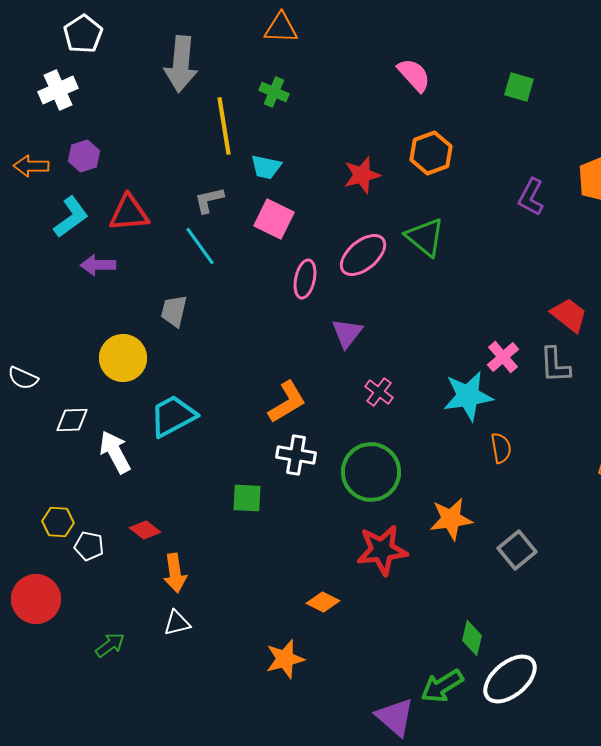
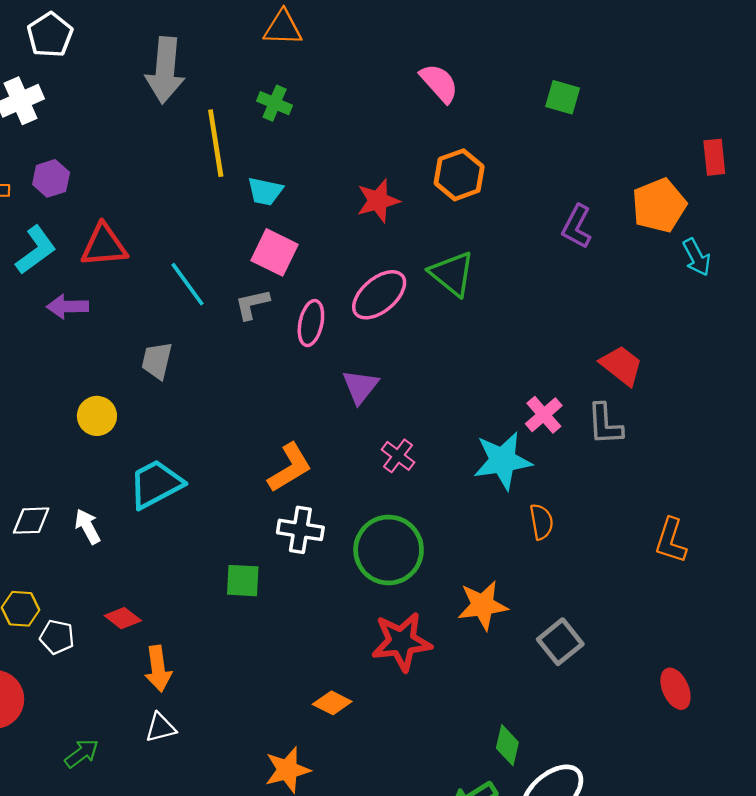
gray L-shape: (209, 200) -> (252, 304), moved
yellow circle: (123, 358) -> (97, 416), size x0.7
white diamond: (72, 420) -> (31, 521), moved
white arrow: (115, 452) -> (88, 526), size x0.7

